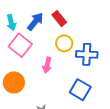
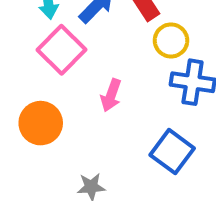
yellow circle: (64, 43) -> (171, 40), moved

